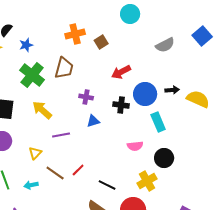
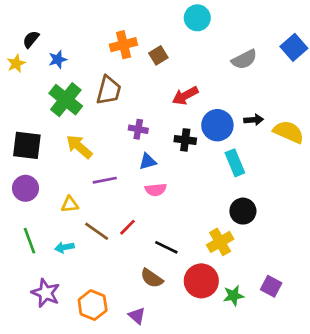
pink semicircle: (135, 146) -> (156, 190), moved
yellow triangle: (35, 153) -> (70, 204), turned 40

